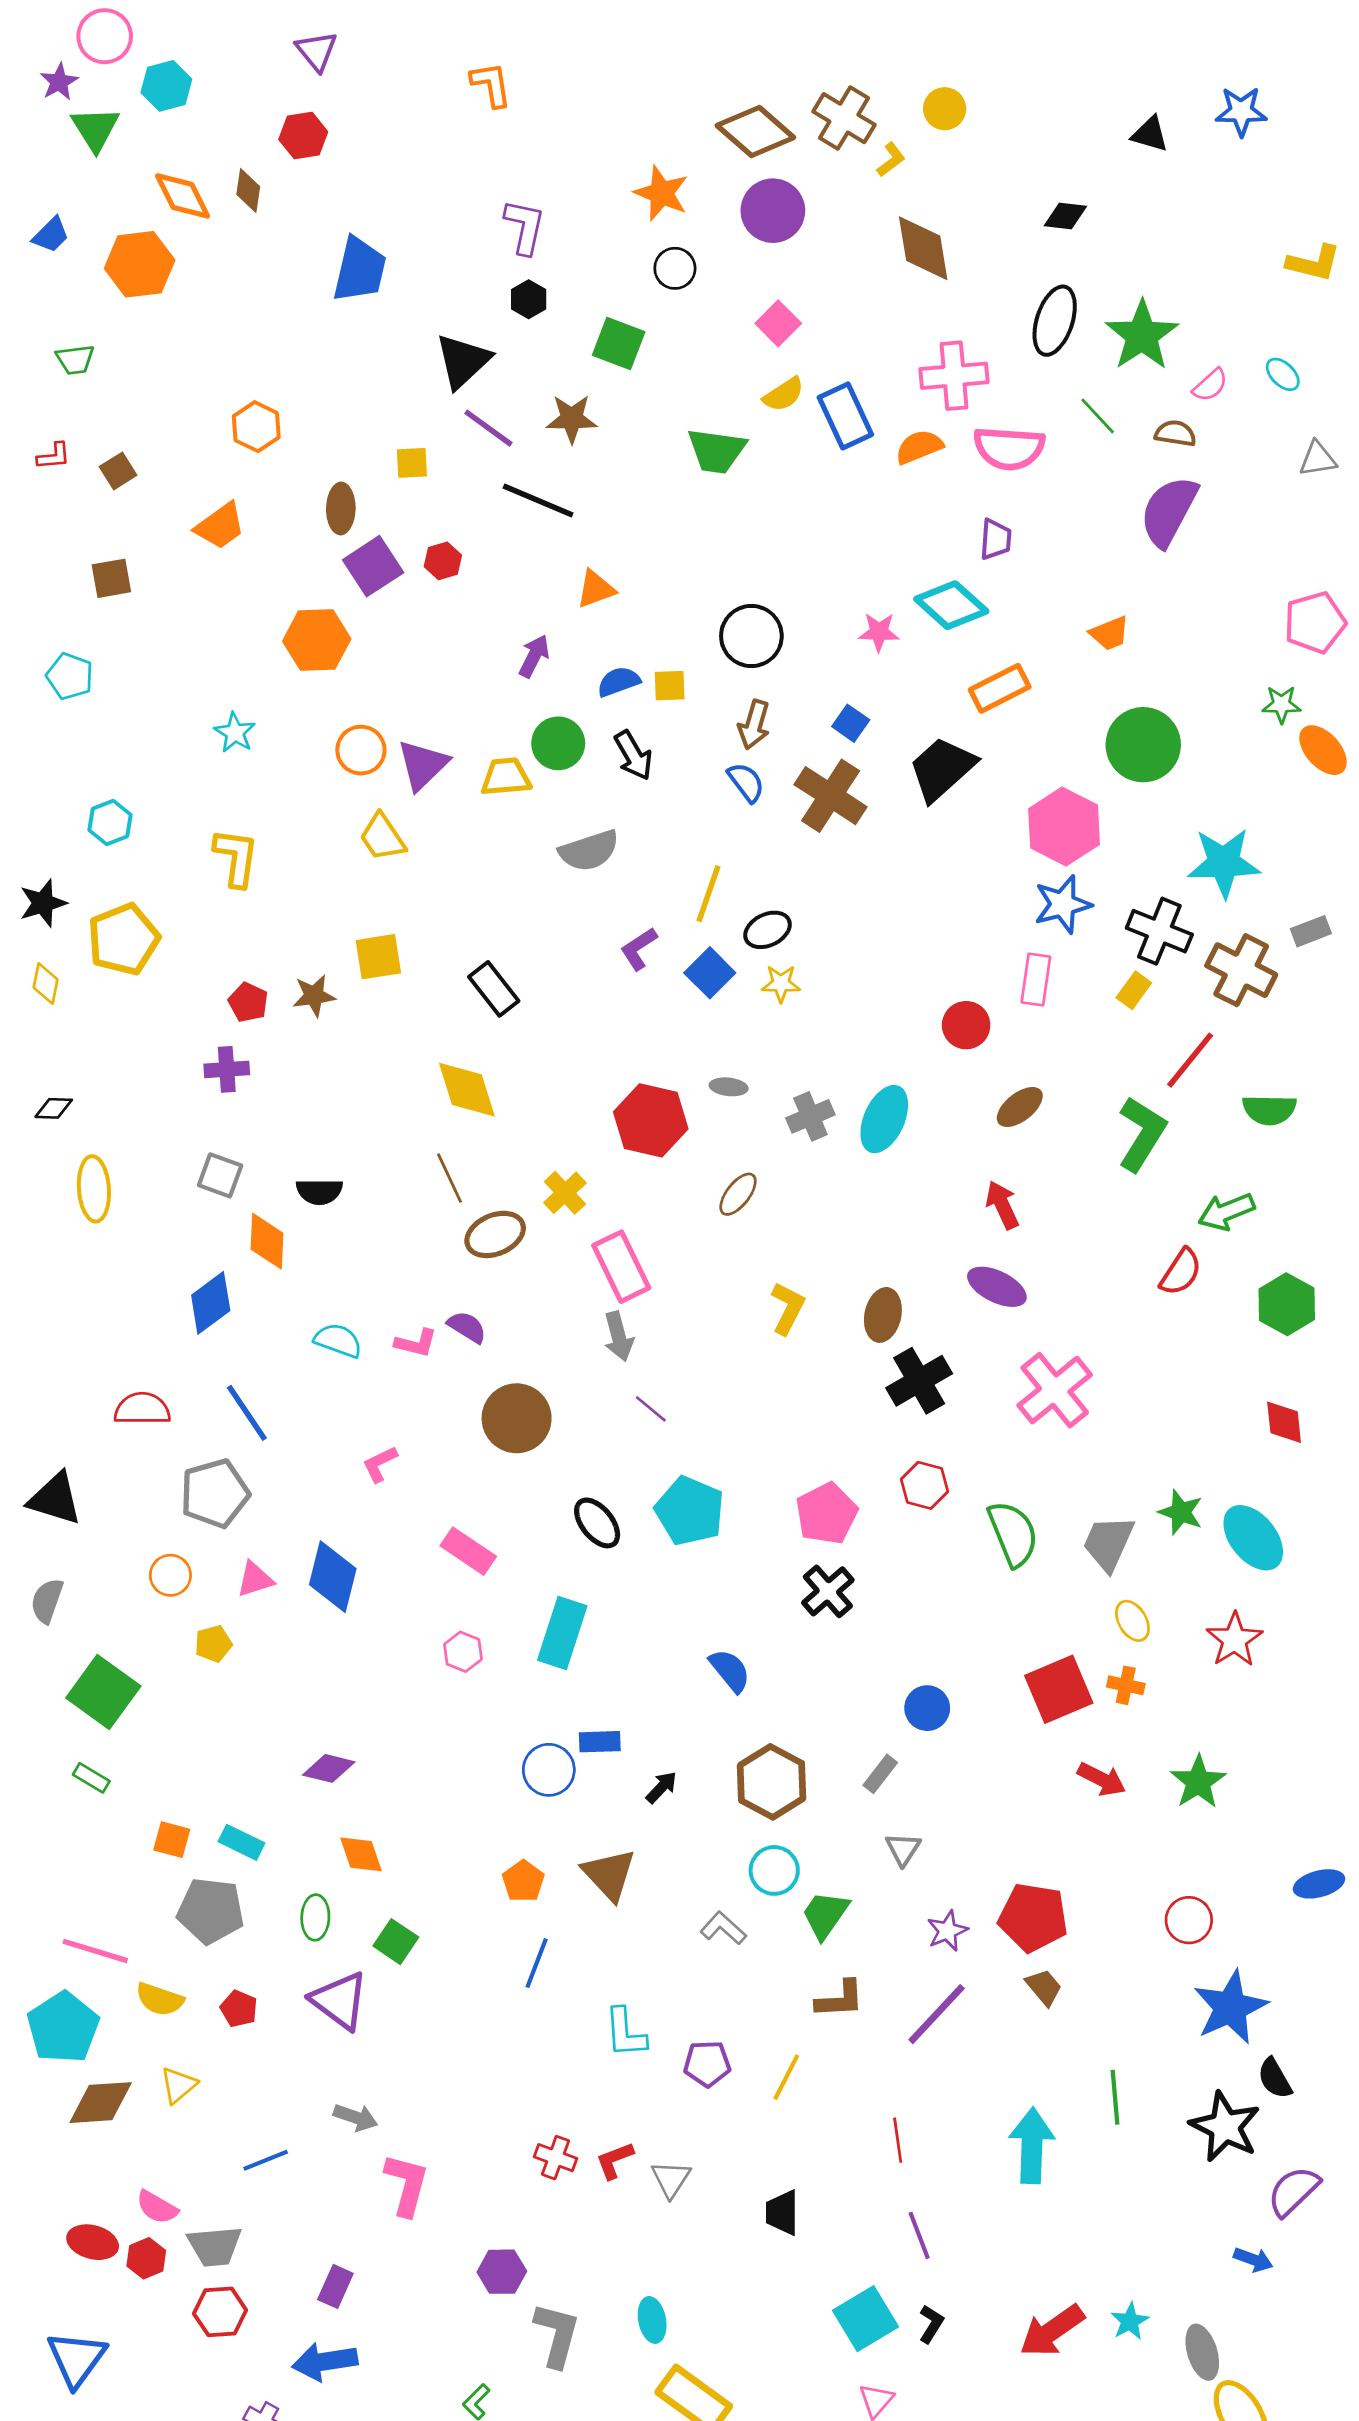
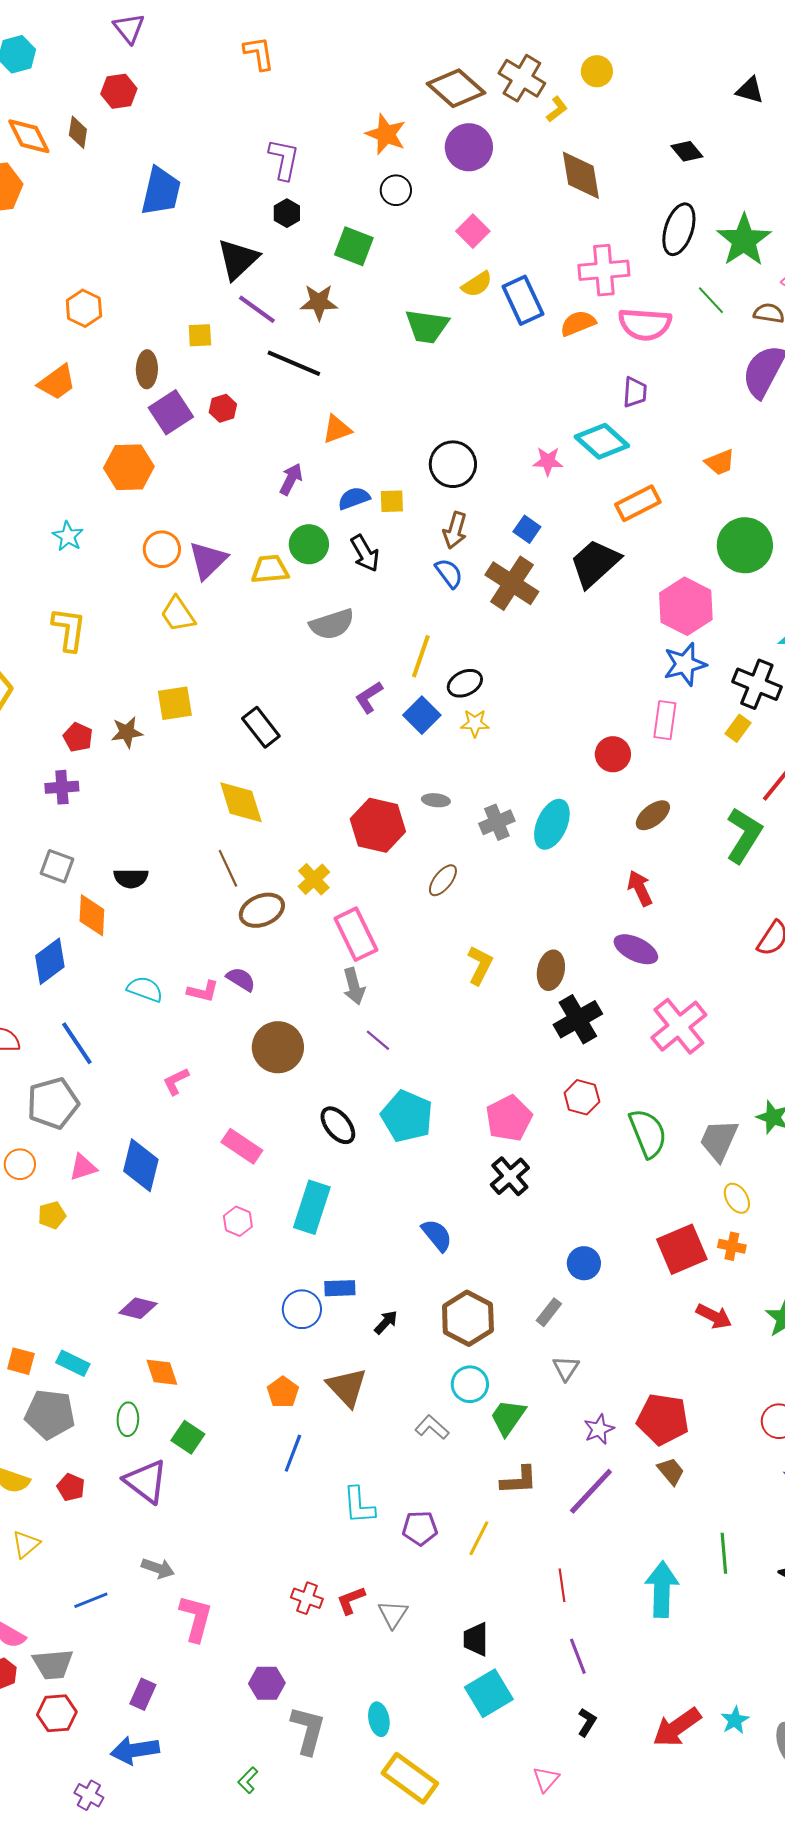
black diamond: (1065, 216) -> (687, 151), turned 44
cyan square: (865, 2319) -> (489, 1693), moved

